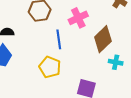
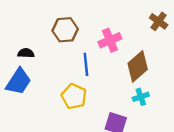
cyan cross: (116, 62) -> (141, 97), moved, turned -32

